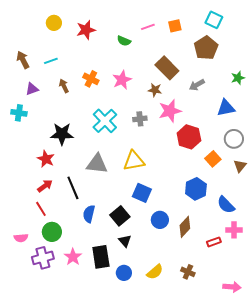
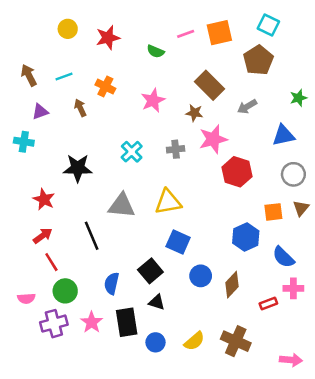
orange square: (175, 26) -> (219, 33), size x1.5
orange cross: (91, 79) -> (105, 87), moved
cyan cross: (105, 121) -> (132, 152), size x0.7
red star: (46, 159) -> (44, 199), moved
orange square: (213, 159) -> (273, 212), moved, turned 35
red arrow: (45, 186) -> (43, 236), moved
blue semicircle: (89, 214) -> (112, 283), moved
black triangle: (125, 241) -> (157, 302), turned -32
brown cross: (188, 272) -> (236, 341), size x1.6

